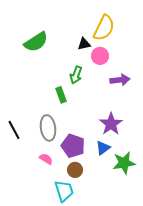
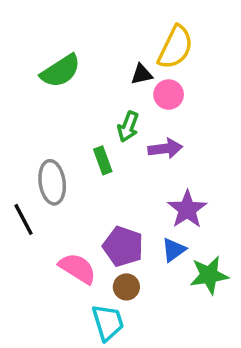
purple arrow: (120, 80) -> (165, 149), moved
gray ellipse: (48, 128) -> (52, 182), moved
pink semicircle: (46, 159) -> (77, 268), size x1.6

